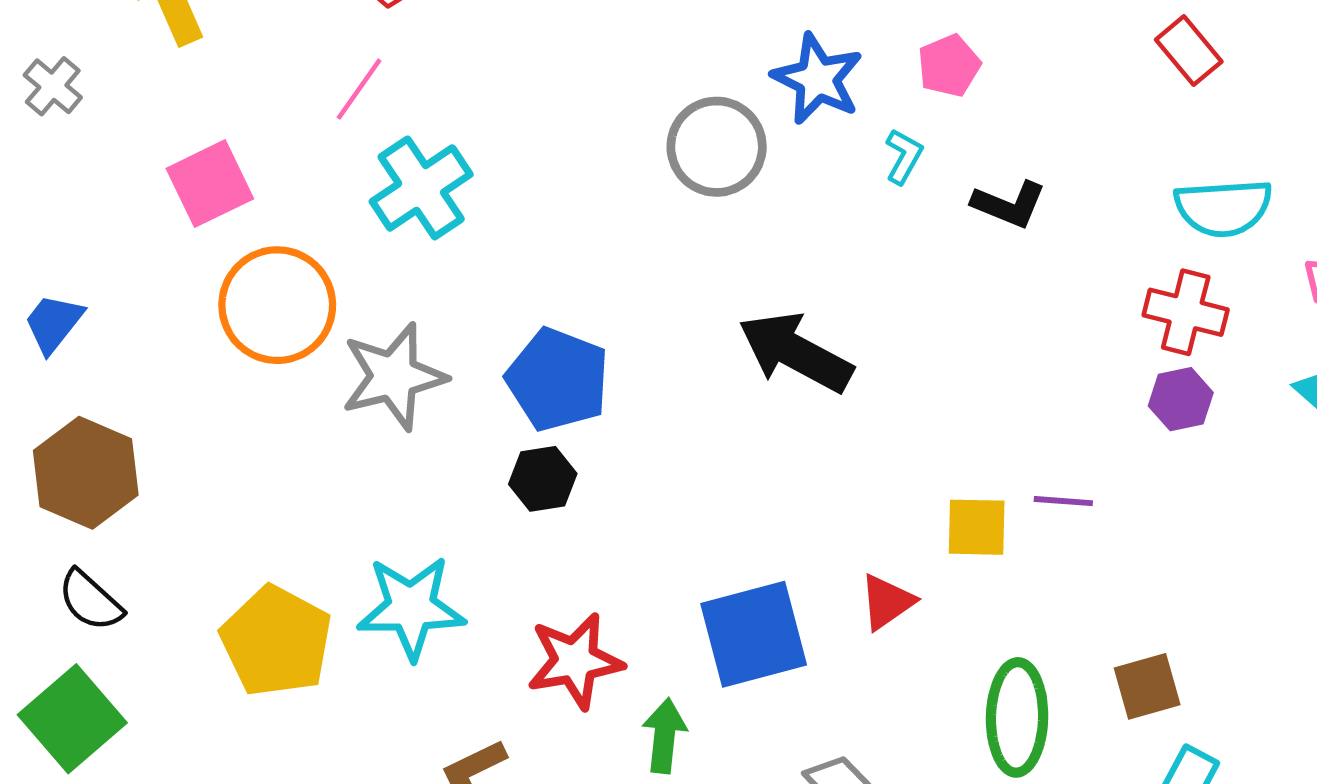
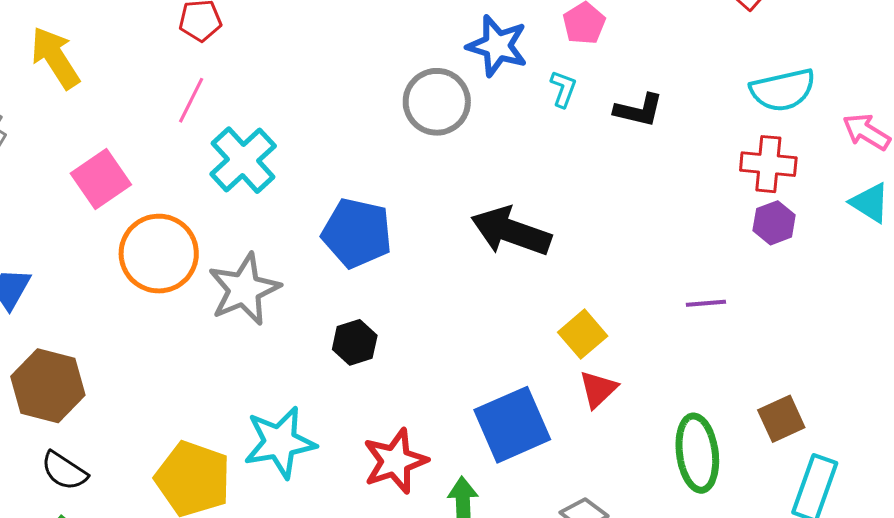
blue pentagon: (558, 380) -> (357, 233), moved
yellow square: (977, 527) -> (583, 334), moved, turned -33

